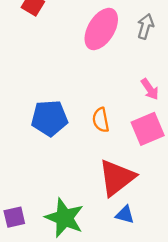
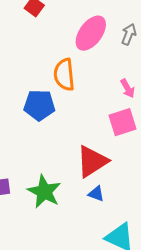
orange semicircle: (101, 120) -> (64, 75), moved, size x1.5

